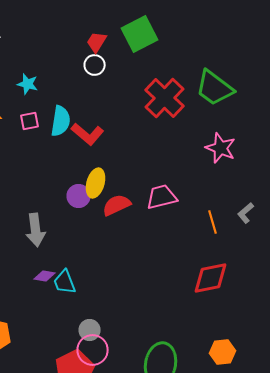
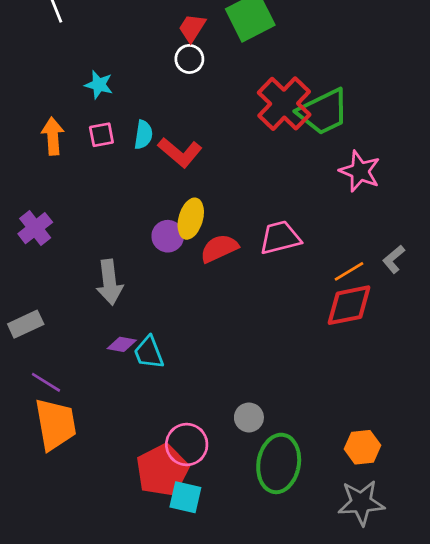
green trapezoid: (215, 88) -> (323, 112), moved, turned -63
cyan semicircle: (61, 121) -> (143, 135), size x0.7
orange line: (213, 222) -> (349, 271), turned 75
red diamond: (211, 278) -> (349, 305), moved
gray circle: (90, 330) -> (249, 417), moved

